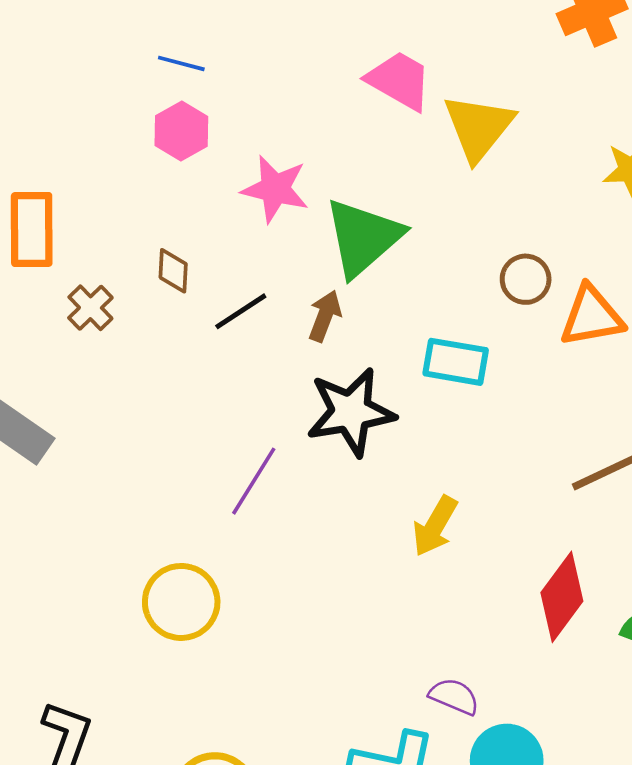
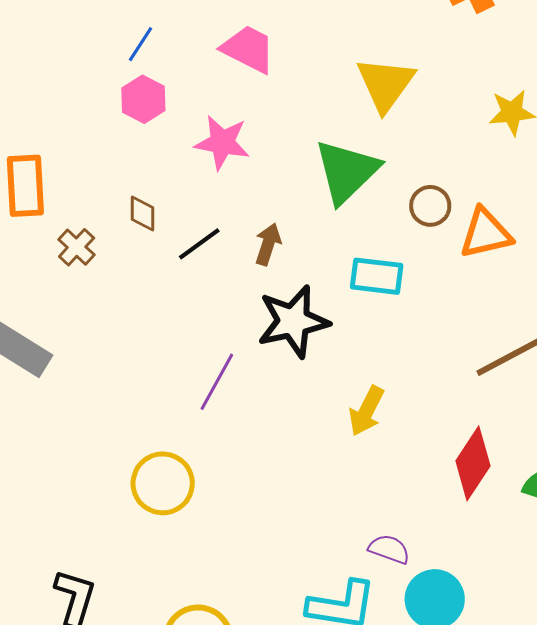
blue line: (181, 63) -> (141, 44), turned -69
pink trapezoid: (399, 80) -> (248, 49), moved
green triangle: (363, 237) -> (347, 171), moved

